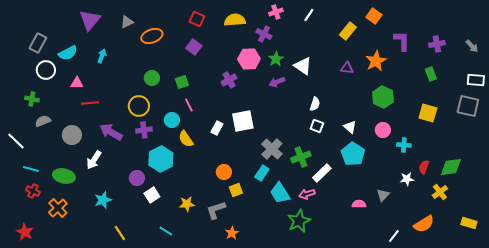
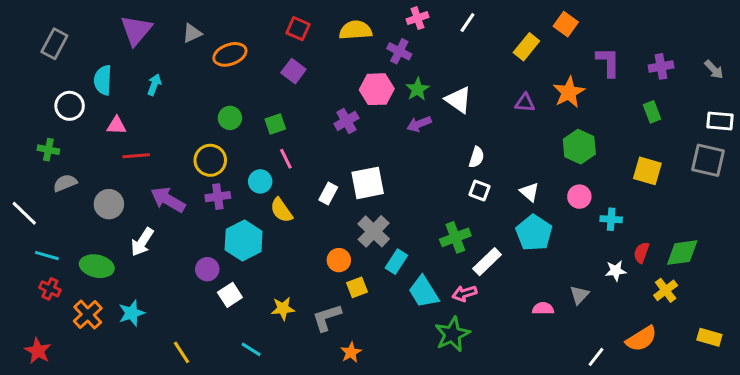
gray rectangle: (38, 43) -> (54, 44), moved
cyan semicircle: (68, 53) -> (103, 80), turned 120
gray cross: (272, 149) -> (374, 231), moved
cyan star: (103, 200) -> (132, 313), moved

